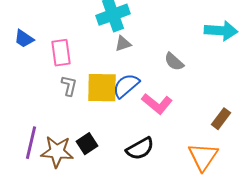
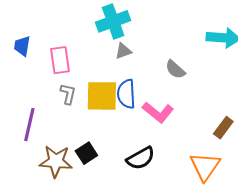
blue trapezoid: (24, 39) -> (22, 46), turned 65
blue semicircle: (126, 86) -> (126, 94), turned -52
purple line: (31, 143) -> (29, 125), moved

